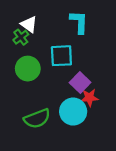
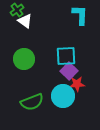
cyan L-shape: (79, 22) -> (80, 15), moved
green cross: (21, 37) -> (17, 10), moved
cyan square: (61, 56) -> (66, 56), moved

